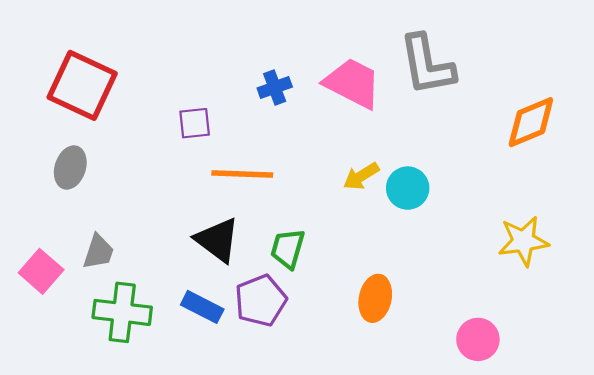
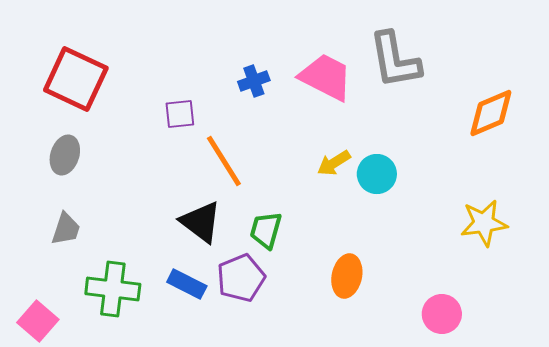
orange line: (242, 174) -> (224, 161), turned 56
gray trapezoid: (98, 252) -> (66, 229), moved
pink square: (41, 271) -> (38, 321), moved

